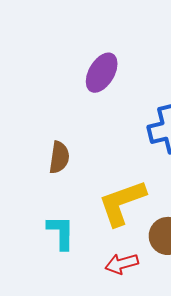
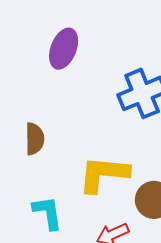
yellow L-shape: (122, 203) -> (104, 174), turned 34

